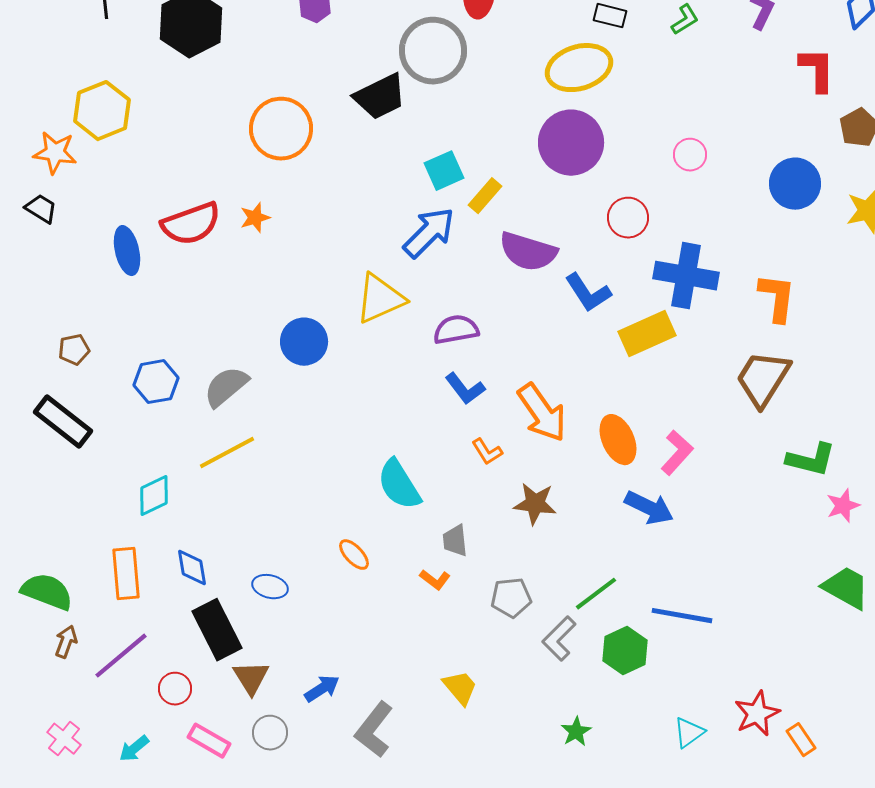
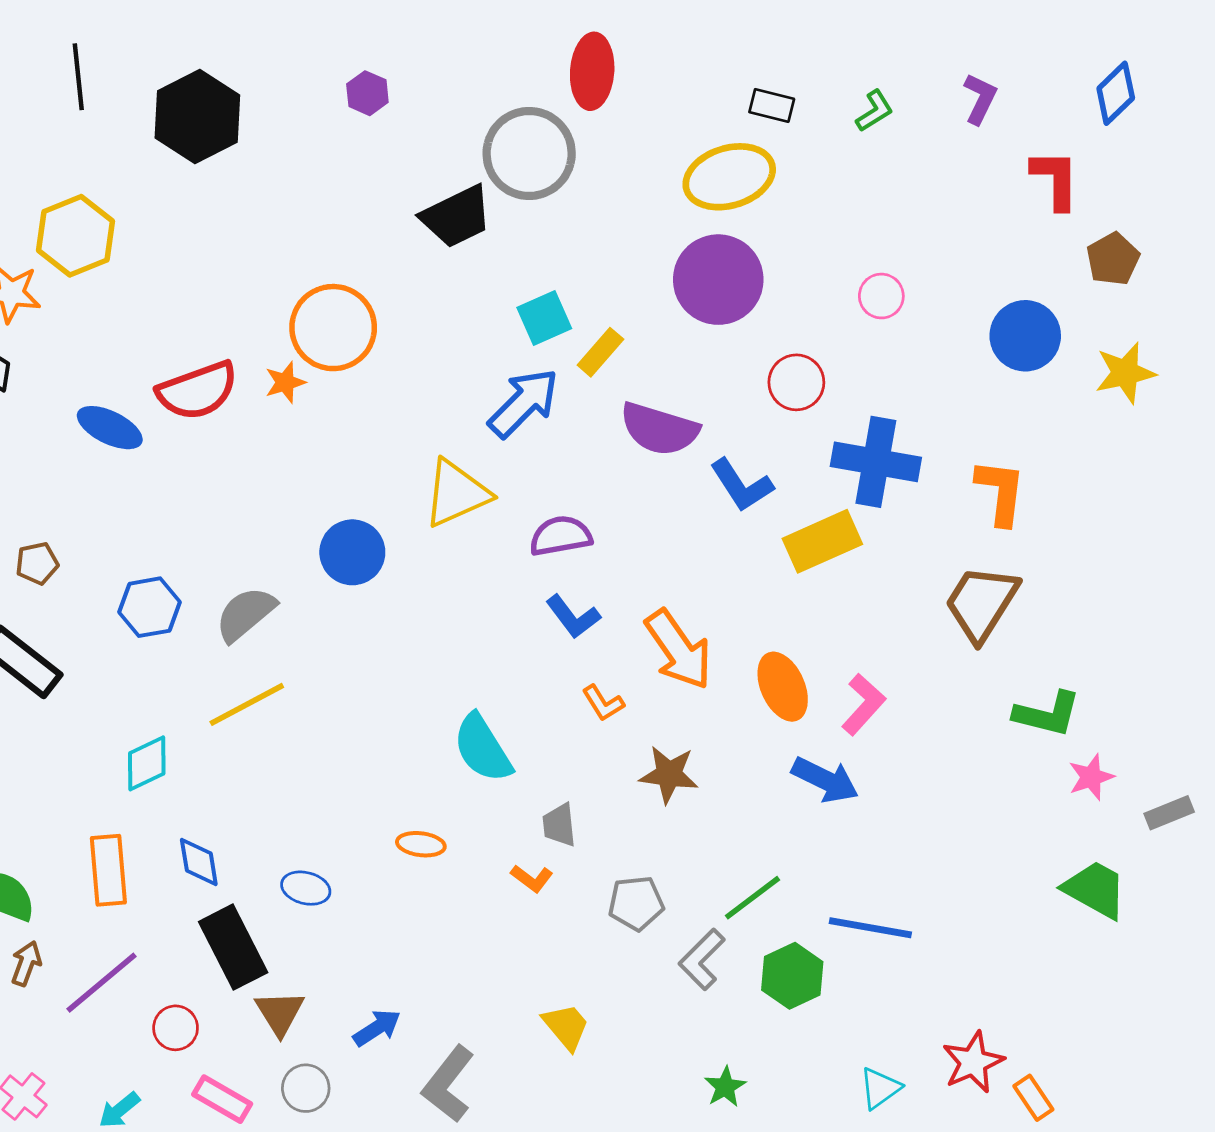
orange circle: (281, 129) -> (333, 328), moved
blue ellipse: (127, 251) -> (110, 428), turned -51
orange ellipse: (354, 555) -> (421, 844), turned -40

